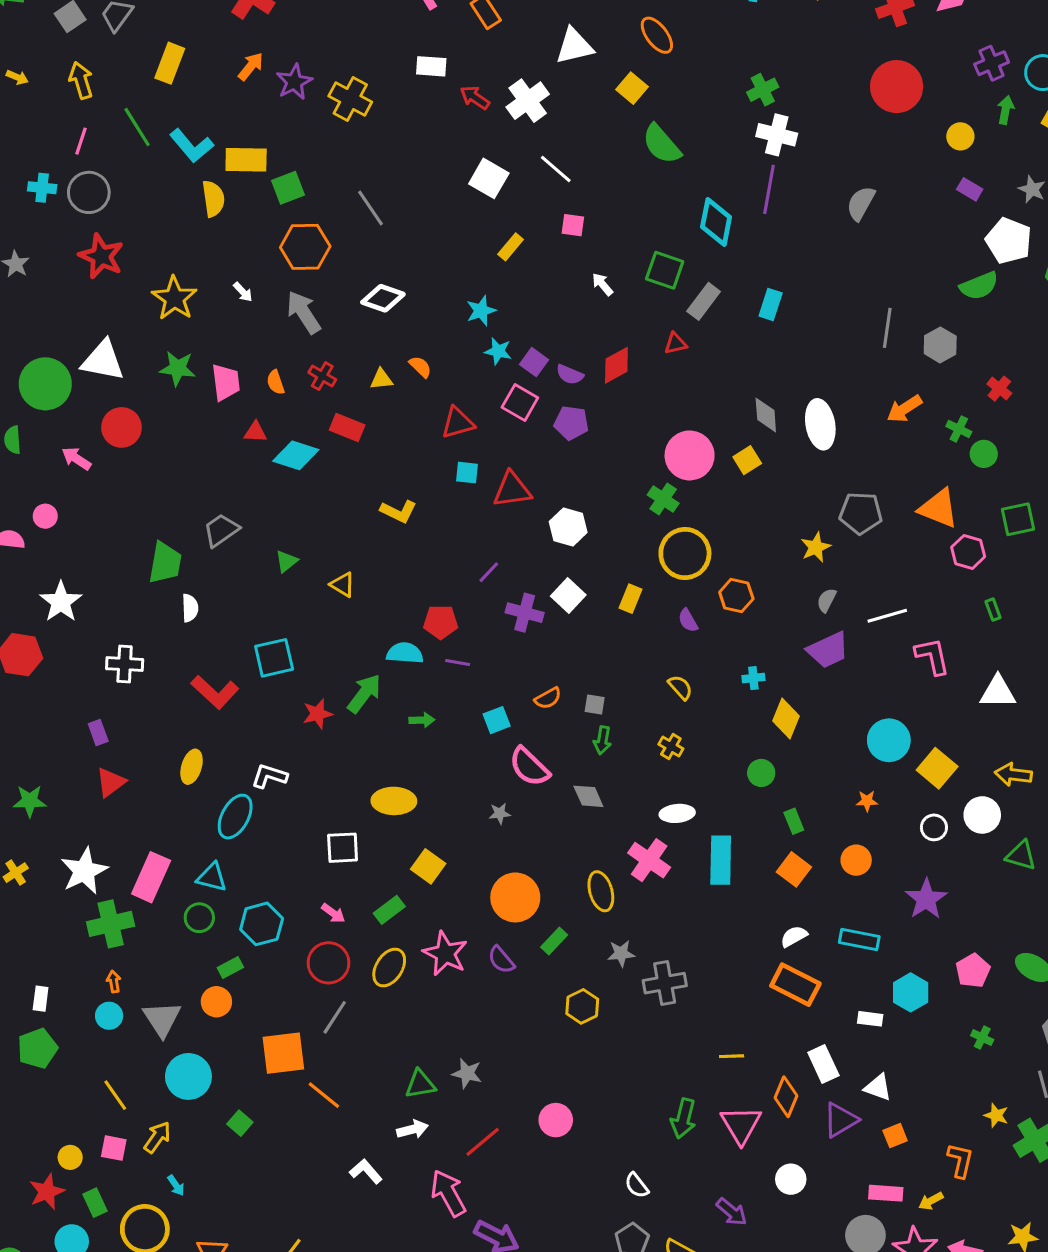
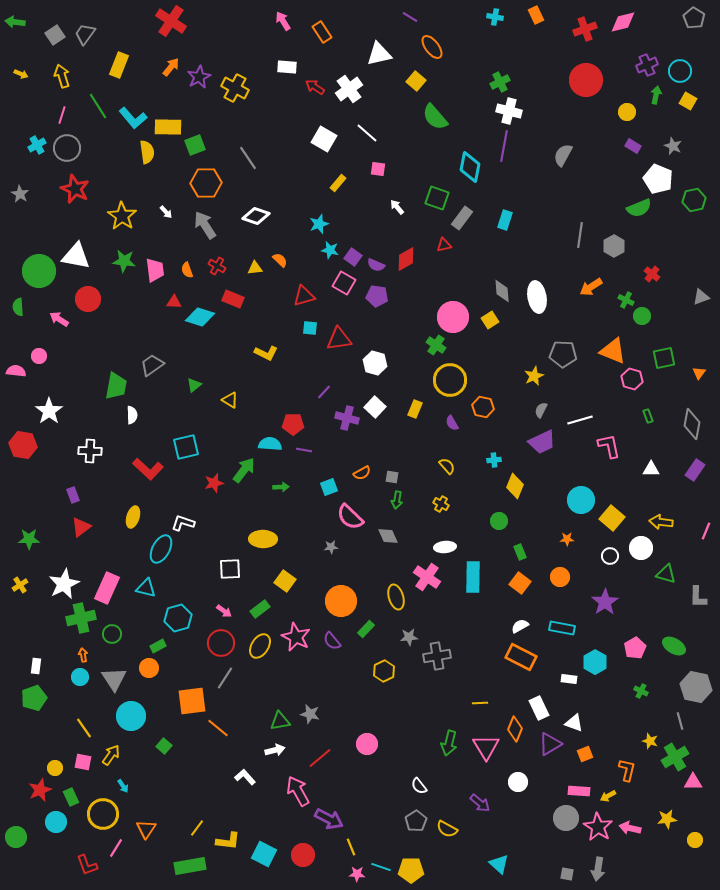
cyan cross: (42, 188) -> (37, 145), turned -36
white triangle: (998, 692) -> (651, 469), size x0.7
green circle: (199, 918) -> (112, 634), moved

